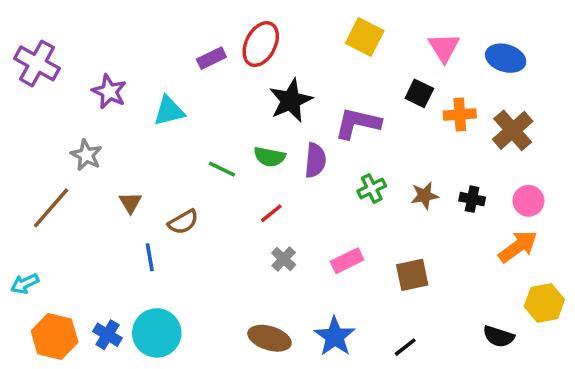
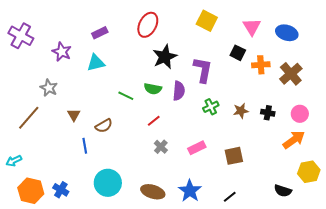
purple rectangle: (211, 58) -> (100, 33), moved
purple L-shape: (358, 123) -> (203, 70), turned 88
cyan circle: (157, 333) -> (108, 183), moved

